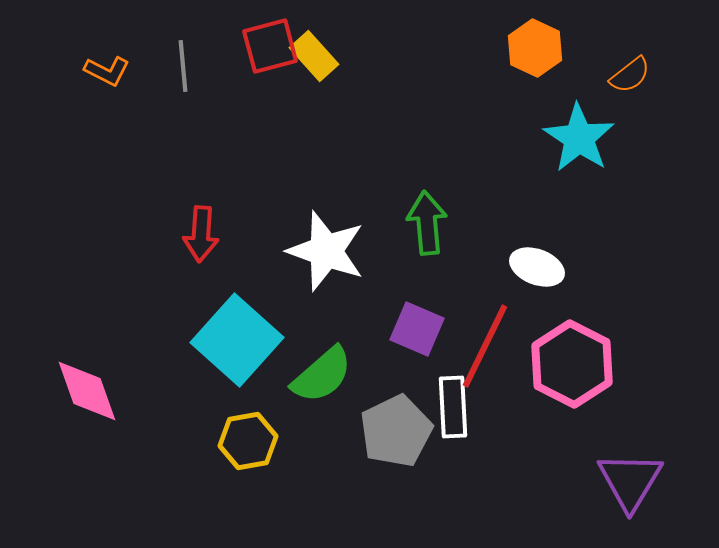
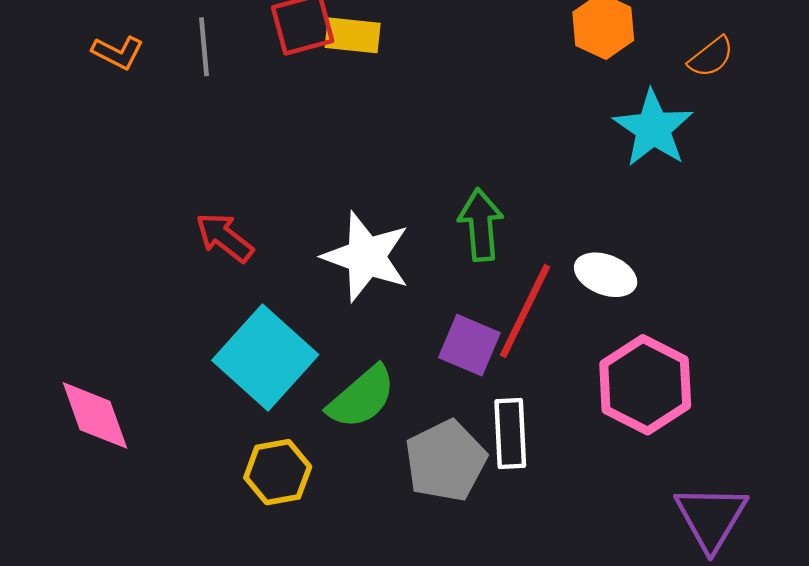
yellow rectangle: (314, 56) -> (353, 35), turned -42
red arrow: (201, 234) -> (224, 237), turned 124
red line: (485, 346) -> (525, 311), moved

